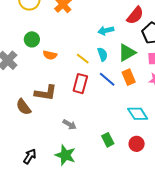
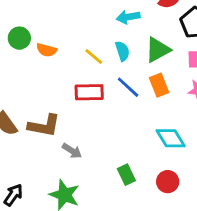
green circle: (32, 39) -> (19, 38), moved
red rectangle: (80, 84) -> (89, 92), turned 72
brown L-shape: (46, 93) -> (44, 126), moved

